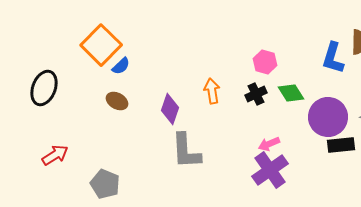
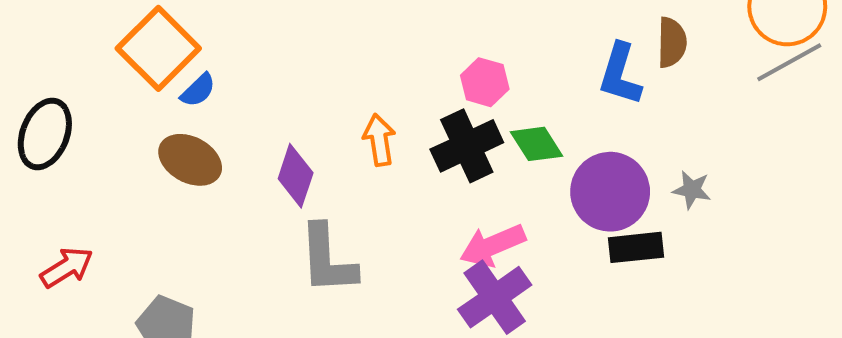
black cross: (256, 94) -> (467, 146), size x1.6
brown ellipse: (117, 101) -> (190, 160), size x1.4
pink arrow: (269, 144) -> (493, 245), size x1.5

